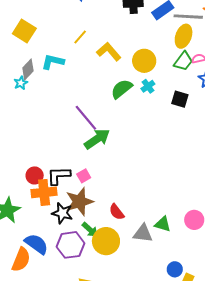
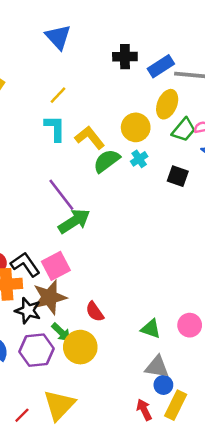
yellow ellipse: (184, 36) -> (167, 104), moved
yellow L-shape: (109, 52) -> (90, 138), moved
cyan L-shape: (53, 62) -> (55, 128), moved, turned 75
black L-shape: (59, 176) -> (25, 264), turned 55
pink square: (84, 176) -> (56, 266), size x1.6
gray triangle: (143, 233) -> (157, 367), moved

